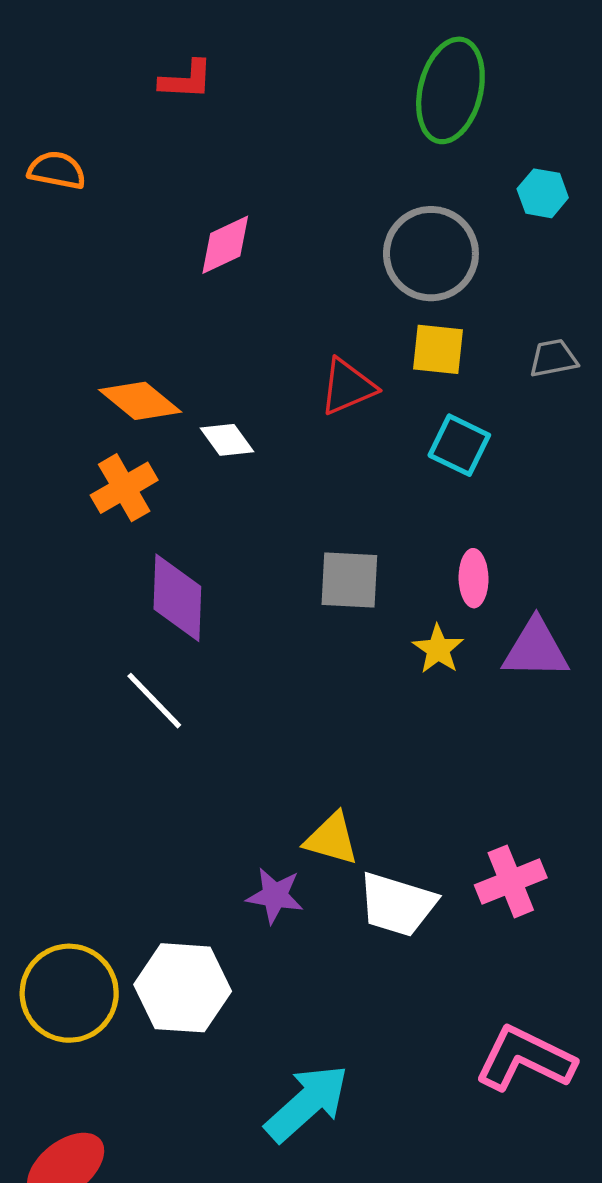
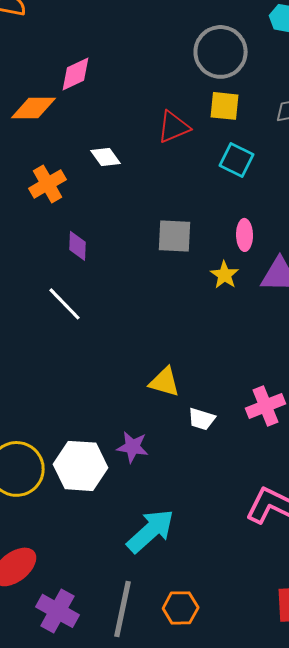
pink diamond: (225, 245) -> (76, 74), moved
orange diamond: (140, 401) -> (34, 108), moved, turned -39
purple diamond: (177, 598) -> (78, 246), size x0.6
purple star: (275, 896) -> (133, 447), moved
white trapezoid: (397, 904) -> (202, 419), size x0.6

